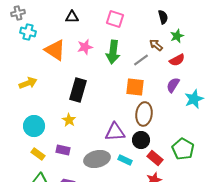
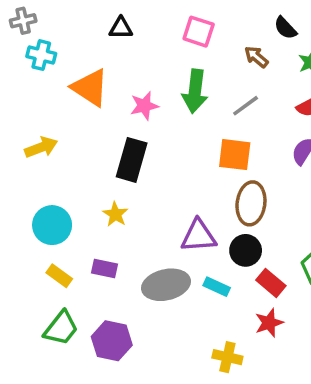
black semicircle: (163, 17) -> (285, 28), turned 152
brown arrow: (156, 45) -> (256, 57), moved
pink star: (85, 47) -> (144, 106), moved

